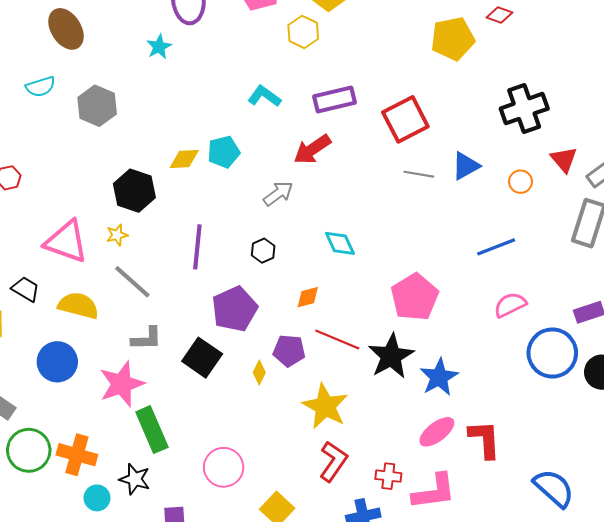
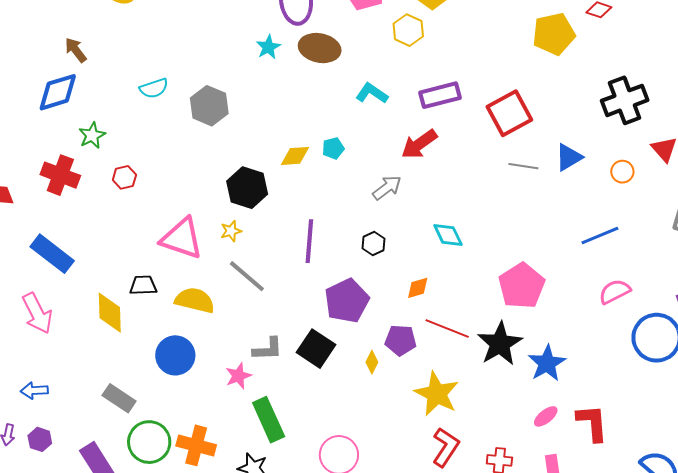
brown ellipse: (66, 29) -> (320, 48), moved, turned -45
cyan pentagon: (224, 152) -> (333, 148), size x0.7
black trapezoid: (26, 289) -> (143, 285), turned -32
gray L-shape: (147, 339) -> (268, 349), moved
pink star: (122, 384) -> (238, 376), size x0.6
pink ellipse: (437, 432) -> (546, 416), size x0.7

